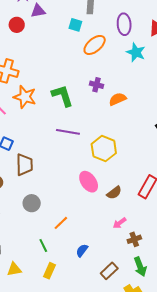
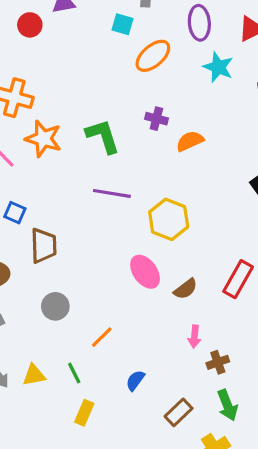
pink arrow: (120, 223) -> (194, 336), turned -48
yellow triangle: (14, 269) -> (34, 375), moved

